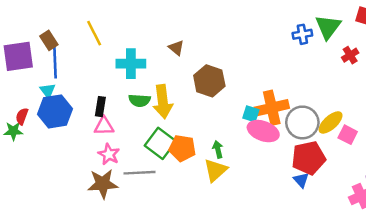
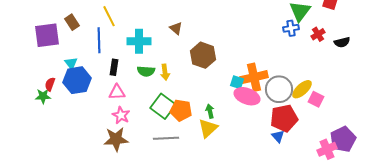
blue cross: (302, 34) -> (291, 28), moved
blue line: (55, 62) -> (99, 40), moved
yellow arrow: (163, 102) -> (165, 72), size x0.6
black rectangle: (100, 107) -> (114, 67), moved
gray line: (139, 173) -> (166, 138), moved

